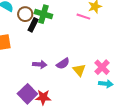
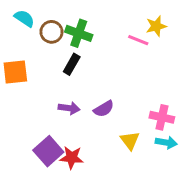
black rectangle: (33, 25) -> (72, 64), moved
pink cross: (102, 67) -> (162, 117), turned -35
yellow triangle: (79, 70) -> (130, 140), moved

